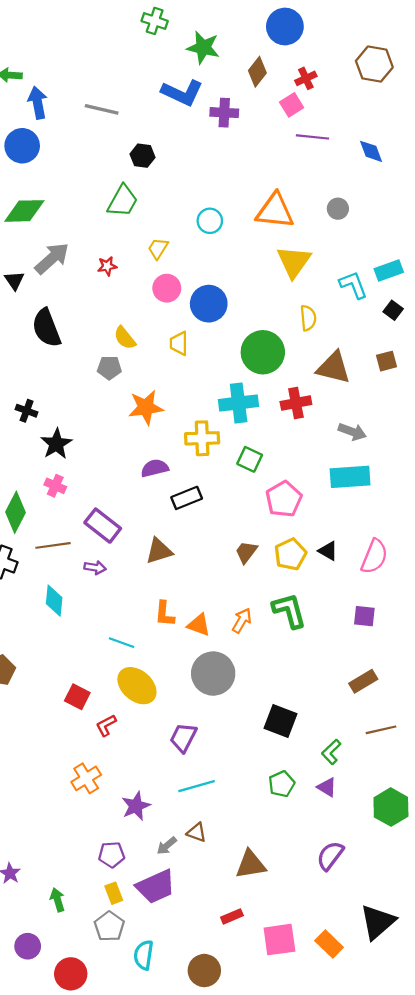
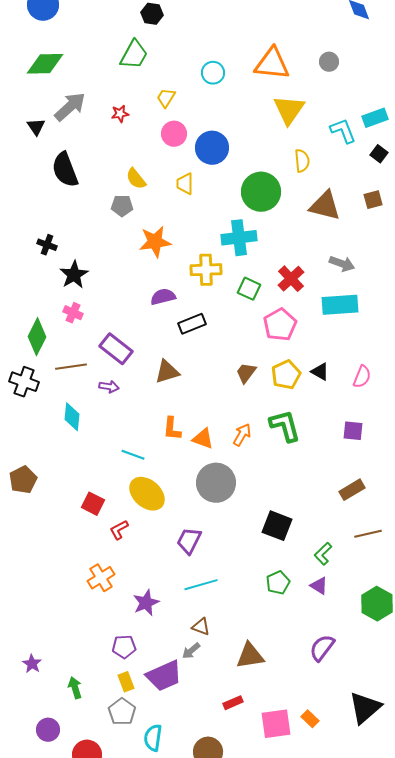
red cross: (296, 403) -> (291, 279), moved, turned -32
pink semicircle: (374, 556) -> (362, 377), size x0.7
gray arrow: (167, 846) -> (191, 651), moved
orange rectangle: (329, 944) -> (310, 719), moved, size x0.7

